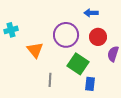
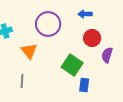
purple circle: (66, 35) -> (48, 24), moved
gray line: (50, 80) -> (22, 81), moved

